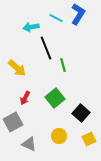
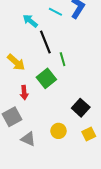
cyan arrow: (31, 27) -> (30, 21), turned 49
red arrow: (25, 98) -> (24, 93), turned -32
green square: (55, 98) -> (46, 78), moved

